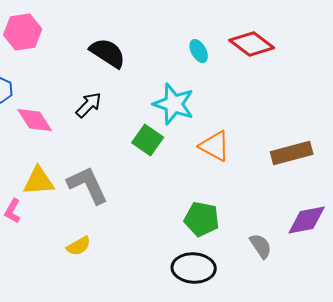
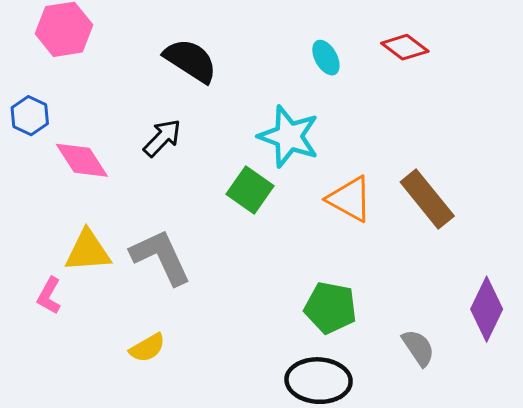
red diamond: (252, 44) -> (405, 47), size x0.7
brown rectangle: (292, 153) -> (427, 199), moved, turned 66
purple diamond: (307, 220) -> (487, 309), turned -54

